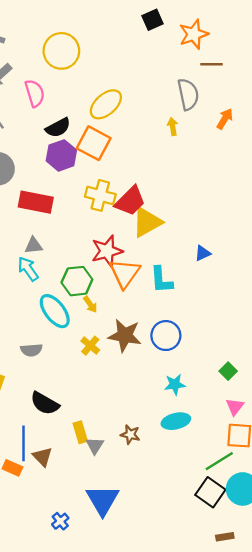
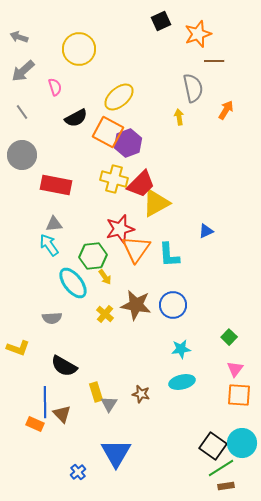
pink semicircle: (35, 93) -> (55, 87), size x0.7
purple hexagon: (61, 155) -> (128, 143), moved
green line: (219, 461) -> (221, 468), moved

